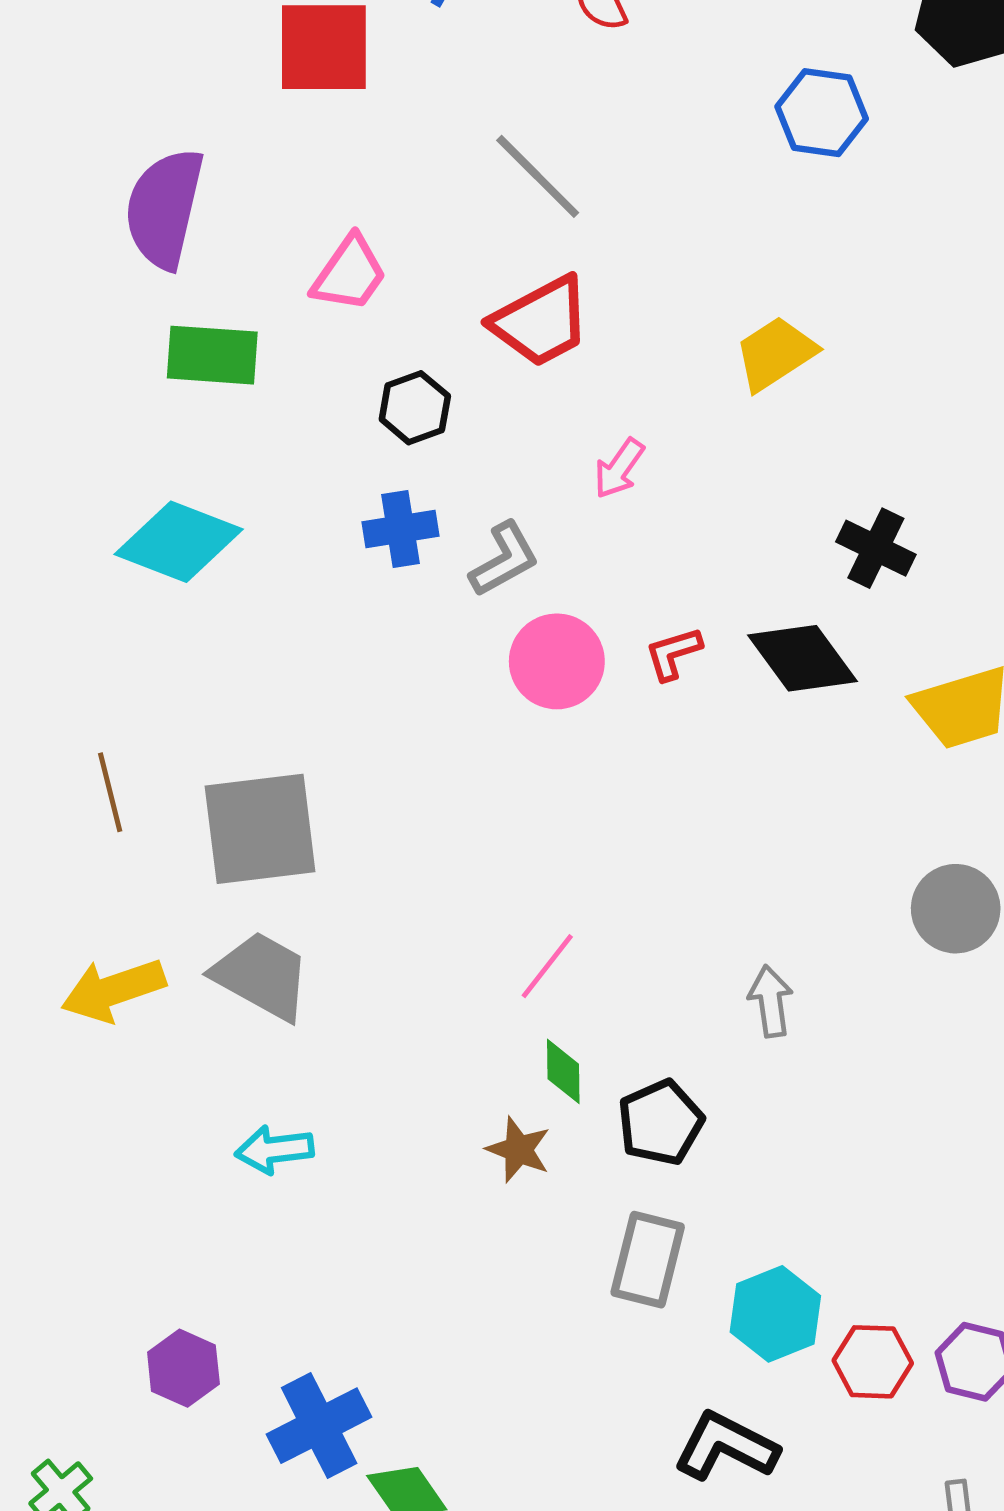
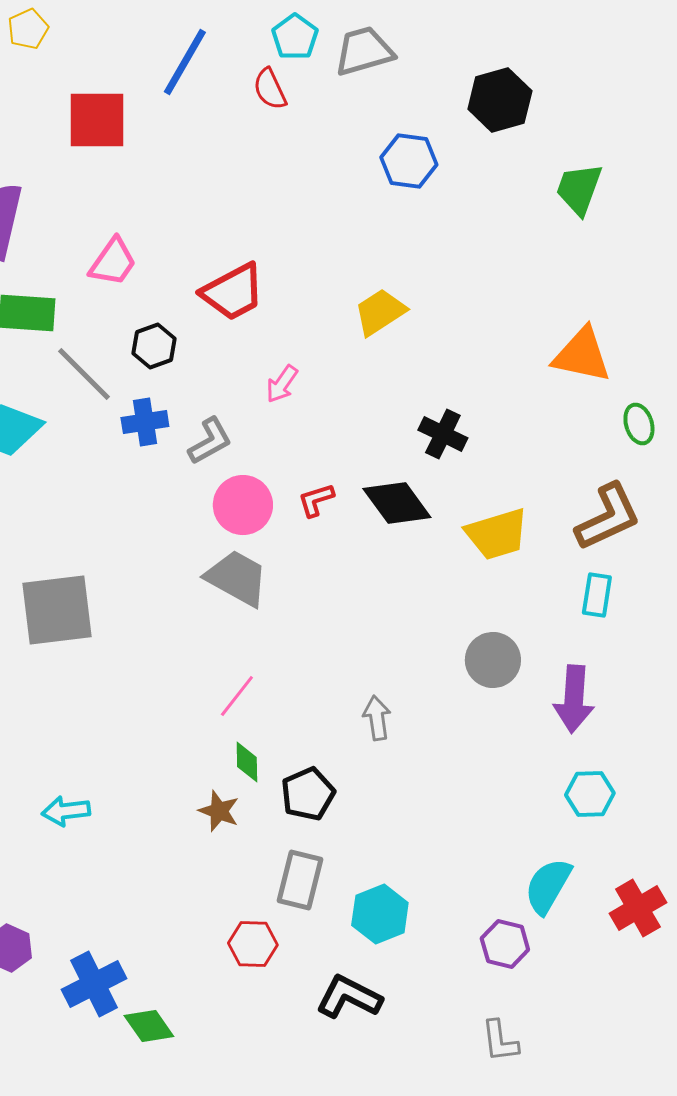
gray line: (538, 176) -> (84, 374), moved
gray trapezoid: (262, 976) -> (237, 578), moved
red hexagon: (873, 1362) -> (253, 944), moved

